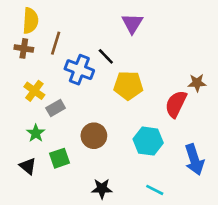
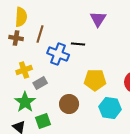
black line: (106, 56) -> (78, 44), turned -40
yellow pentagon: (128, 85) -> (95, 80), moved
yellow cross: (34, 91) -> (24, 70), turned 35
green star: (36, 133) -> (25, 102), size x1.5

